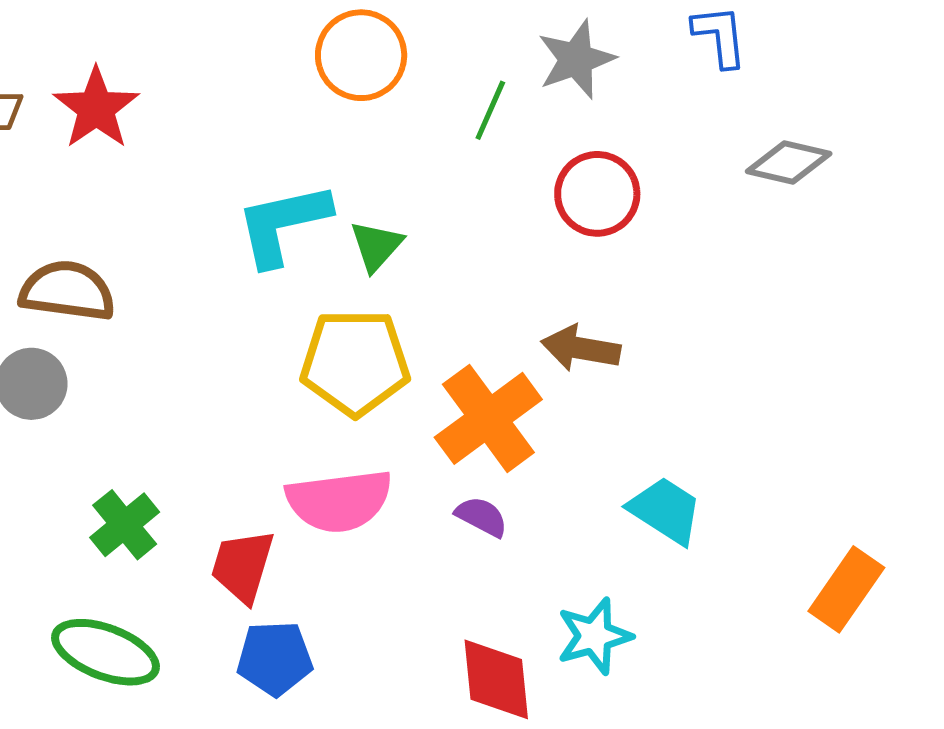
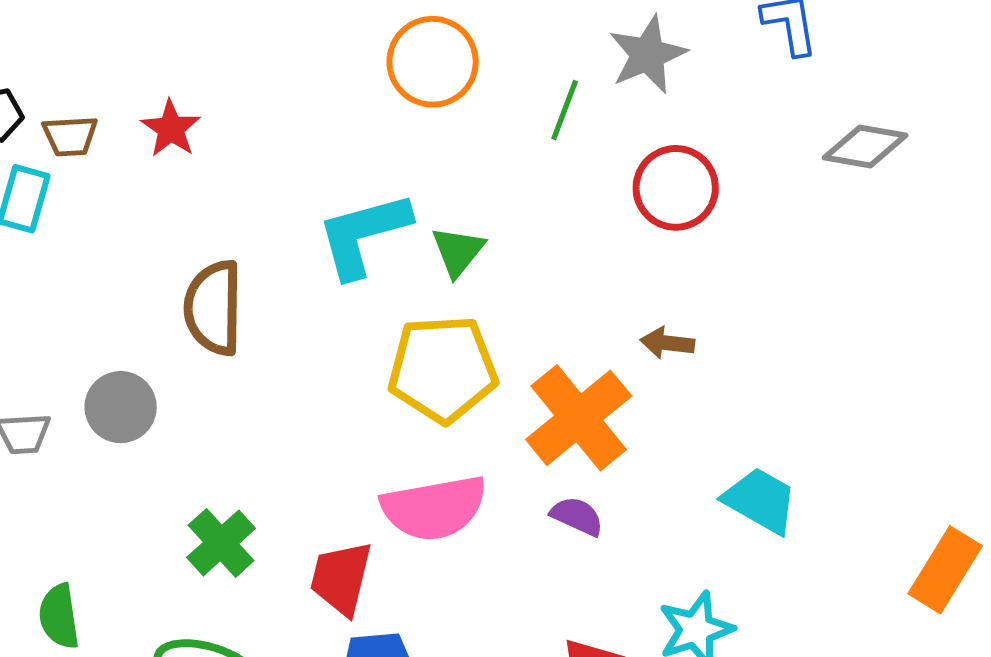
red star: (96, 108) -> (171, 129), size x0.7
brown semicircle: (67, 291) -> (213, 308), moved, turned -94
brown arrow: (581, 348) -> (667, 343), size x0.7

